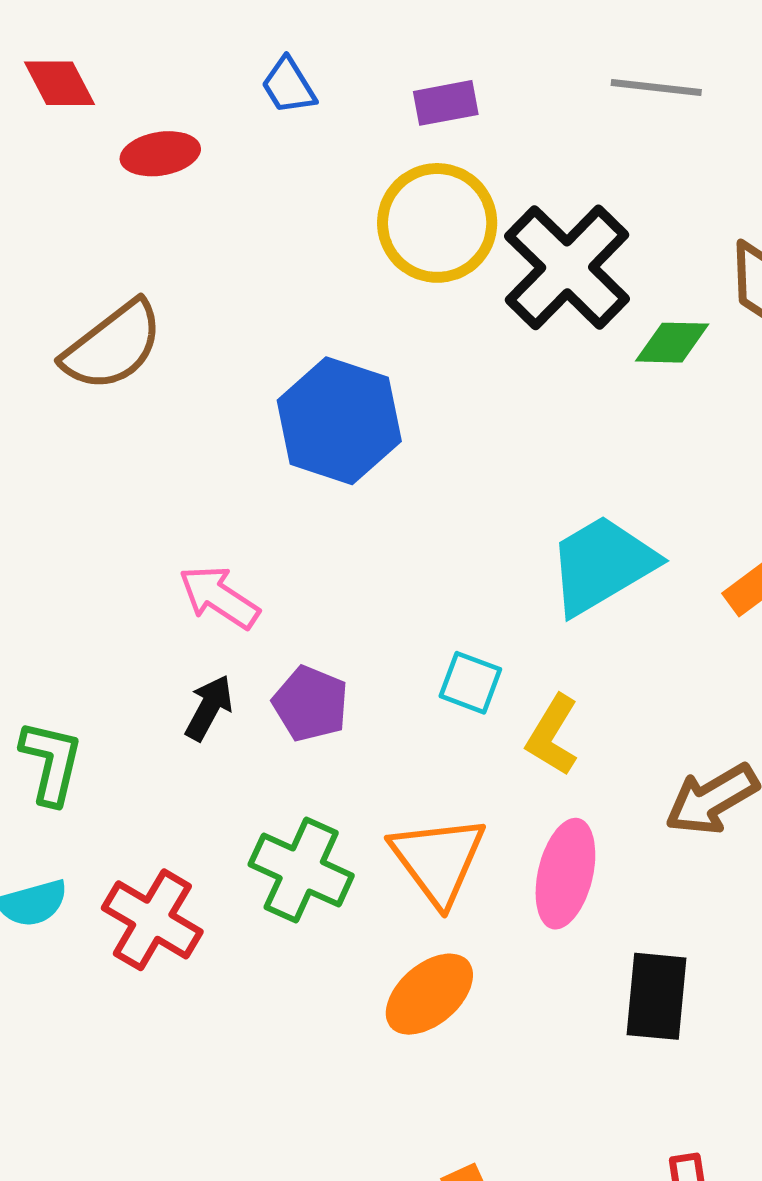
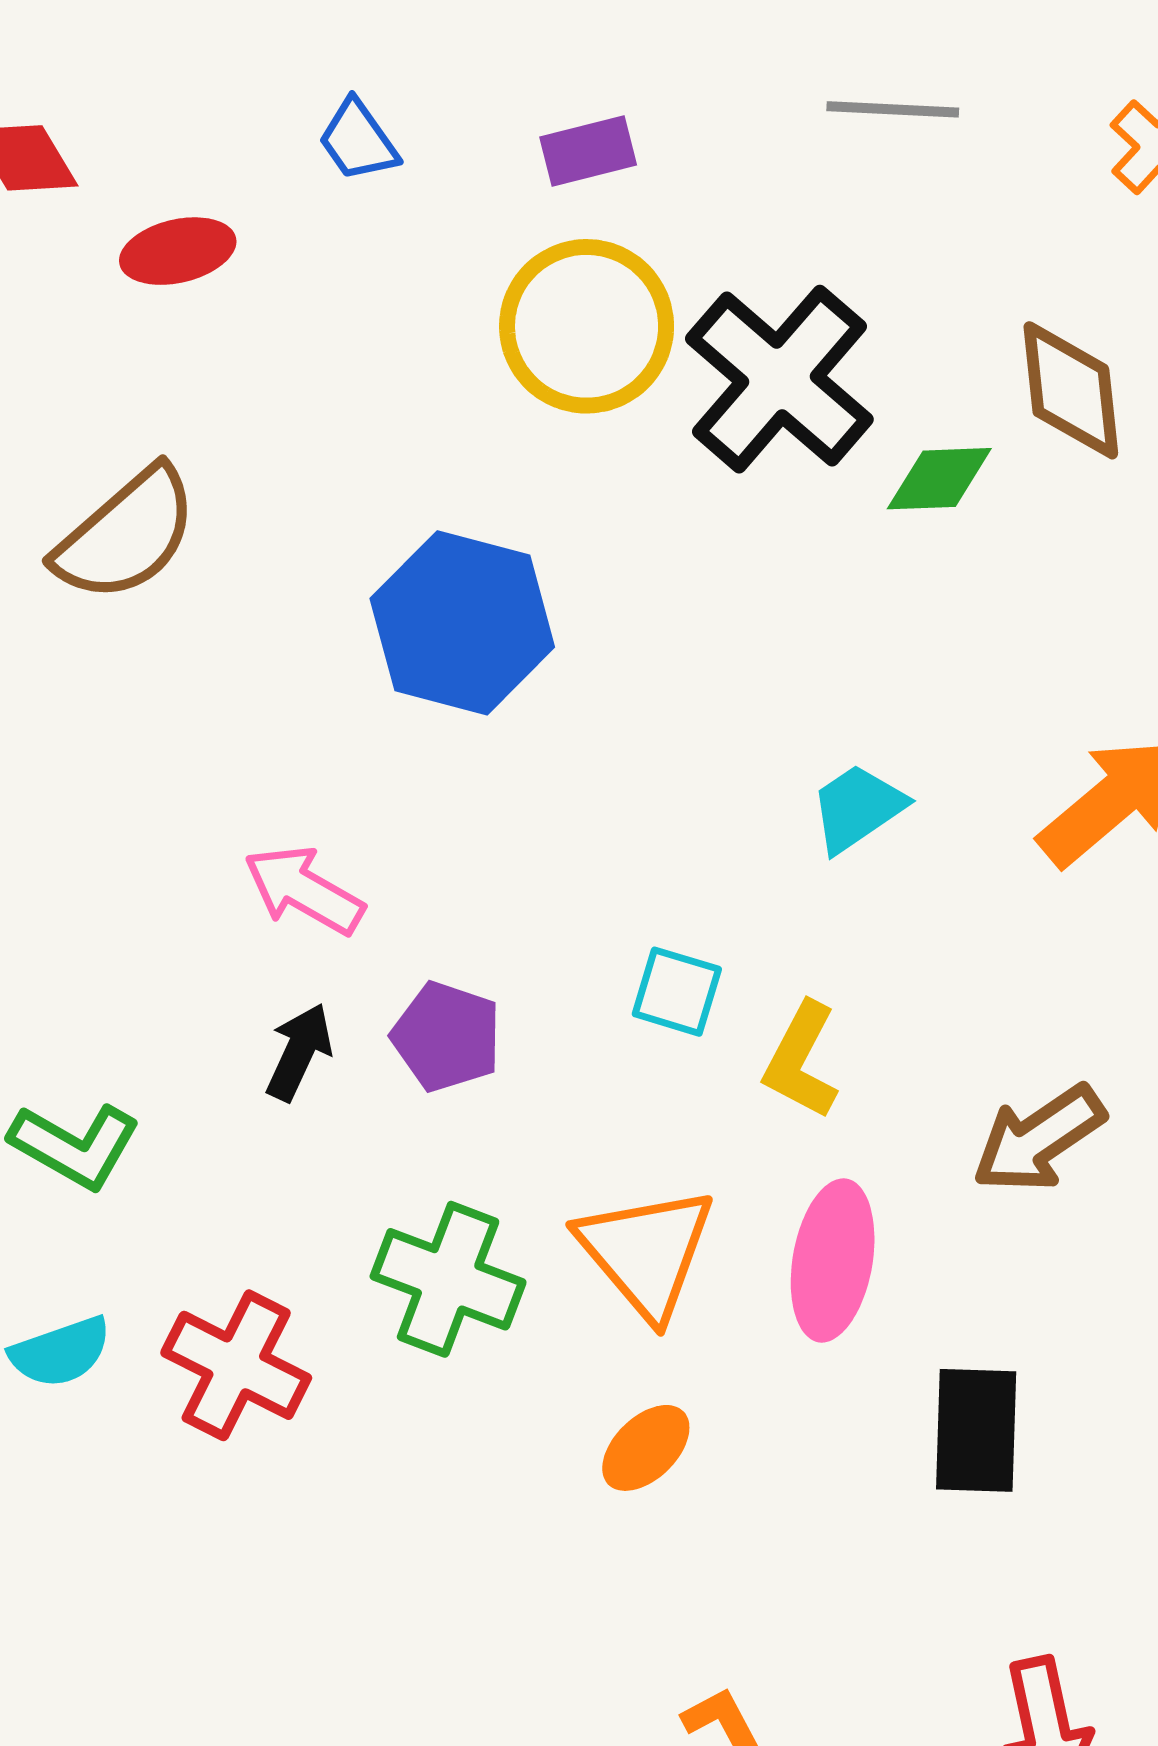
cyan trapezoid: (602, 565) -> (857, 808), size x0.6
green L-shape: (51, 762) -> (75, 1146), turned 110
orange ellipse: (429, 994) -> (646, 1448), size x0.7

